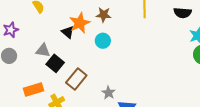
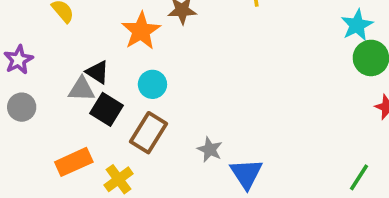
black triangle: (68, 32) -> (97, 72), moved
cyan circle: (103, 41) -> (152, 84), moved

